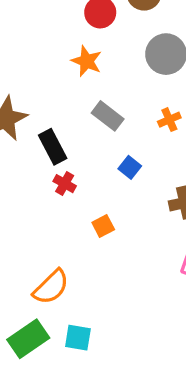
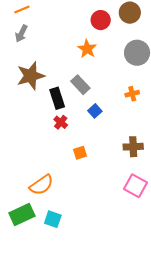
gray rectangle: (108, 116) -> (80, 85), moved
blue square: (130, 167) -> (95, 111), moved

